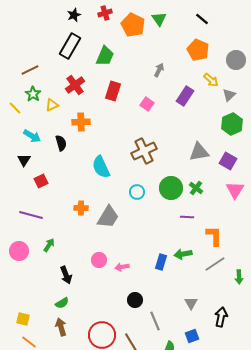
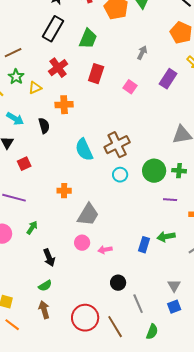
brown cross: (144, 151) -> (117, 145), moved
green cross: (196, 188) -> (179, 171), turned -32
gray trapezoid: (108, 217) -> (88, 215), moved
blue square: (192, 336) -> (174, 307), moved

